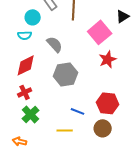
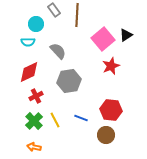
black triangle: (123, 16) -> (126, 35), moved
red cross: (25, 92) -> (36, 96), moved
yellow line: (65, 130) -> (55, 120), moved, turned 63
orange arrow: (20, 141) -> (34, 147), moved

